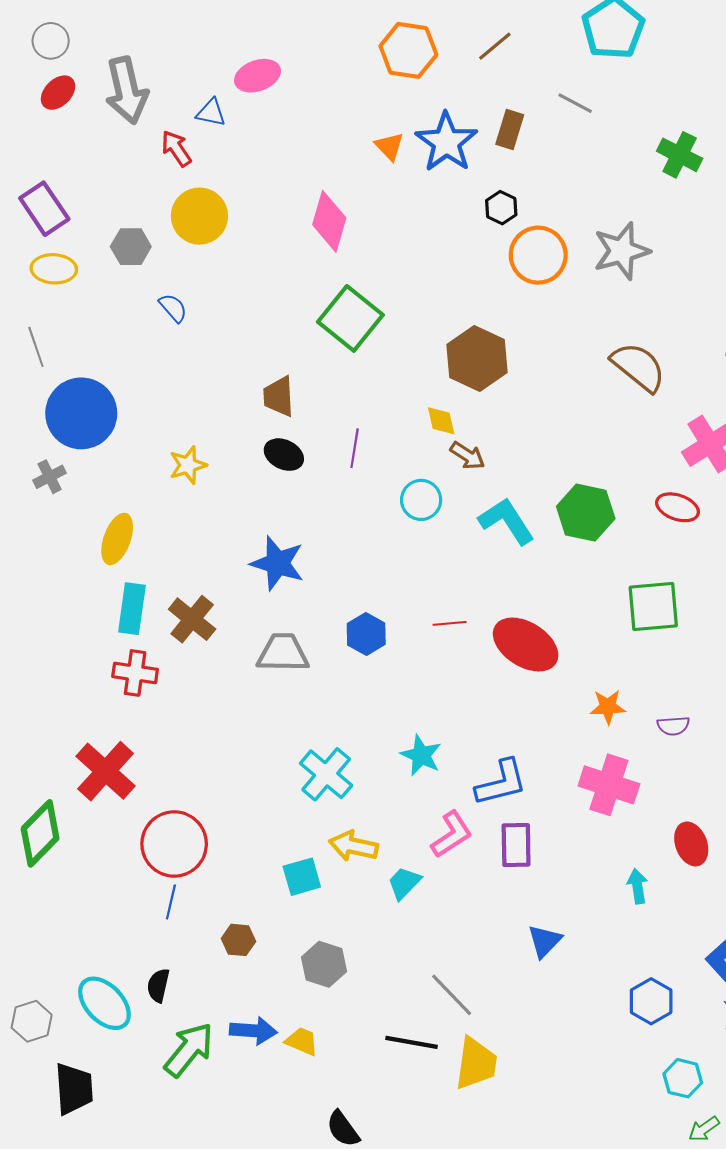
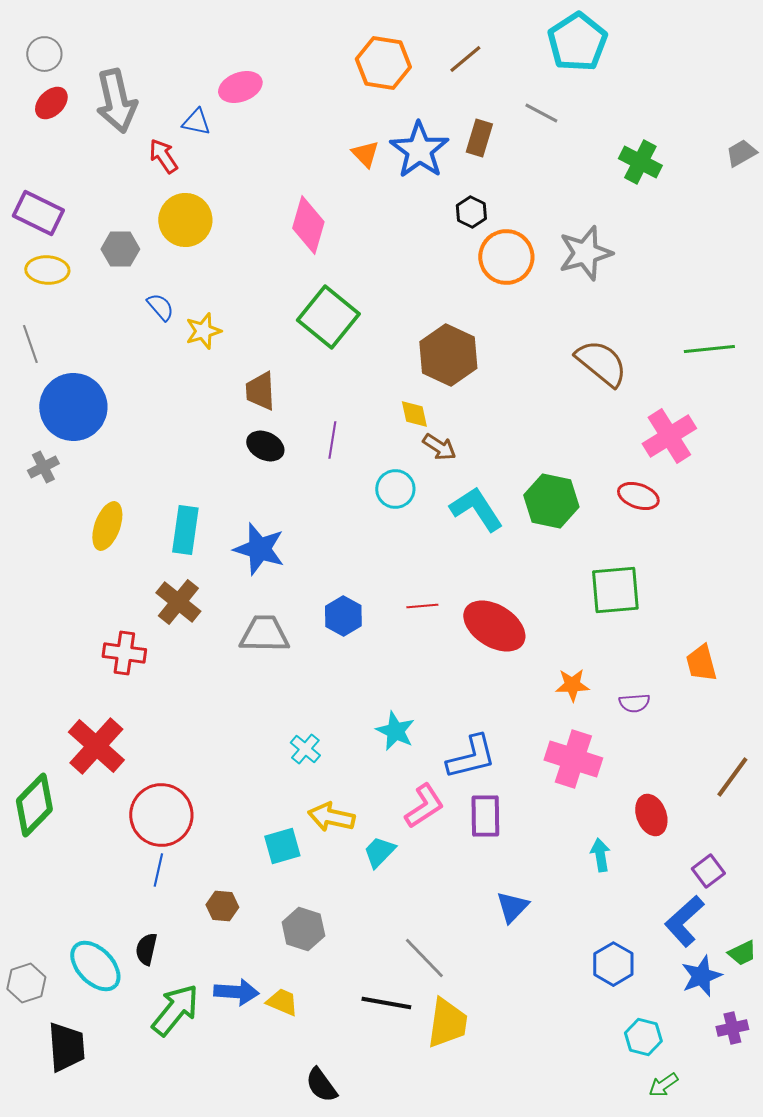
purple rectangle: (44, 209) -> (38, 213), turned -30
yellow star: (188, 465) -> (203, 331), moved
cyan rectangle: (132, 609) -> (185, 530), moved
cyan cross: (326, 774) -> (305, 749), size x0.6

